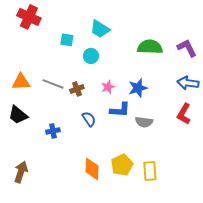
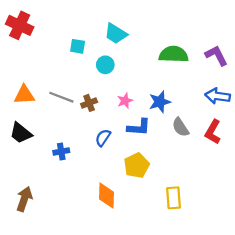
red cross: (29, 17) -> (20, 25), moved
blue semicircle: (89, 119) -> (103, 138), turned -112
gray semicircle: (144, 122) -> (181, 127), moved, turned 48
yellow pentagon: (122, 165) -> (137, 165), moved

